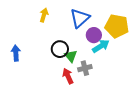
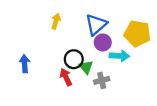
purple circle: (94, 35) -> (103, 42), moved
cyan arrow: (101, 46) -> (119, 56), turned 36
red arrow: (68, 76) -> (66, 77), moved

